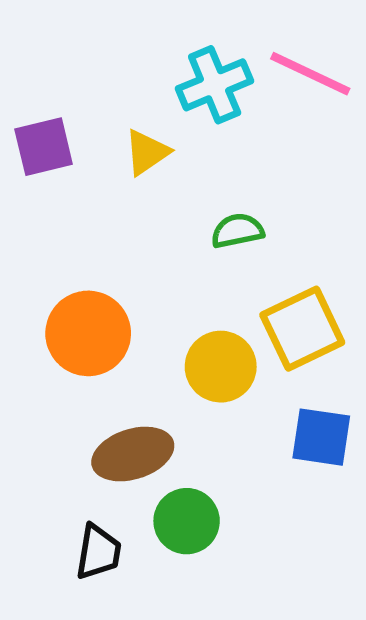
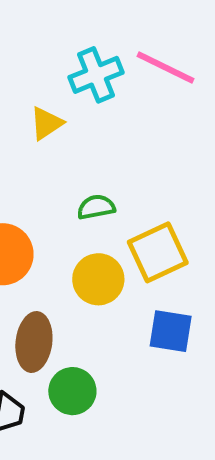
green semicircle: (237, 231) -> (96, 207), moved
brown ellipse: (133, 454) -> (34, 342), turned -66

